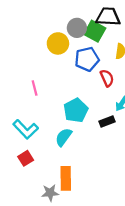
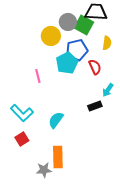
pink line: (35, 88) -> (38, 76), moved
cyan pentagon: (76, 110) -> (67, 63), moved

